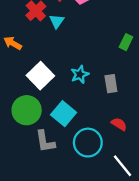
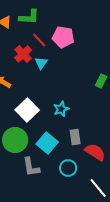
gray rectangle: (111, 84) -> (75, 137), moved
red semicircle: (119, 124) -> (95, 152), size x1.5
cyan circle: (88, 143) -> (68, 168), size x0.7

